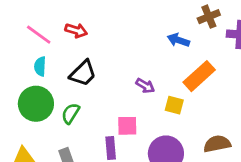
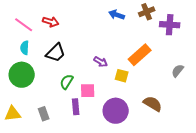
blue arrow: (178, 40) -> (117, 15), moved
green semicircle: (71, 113) -> (67, 82), moved
brown semicircle: (217, 144) -> (153, 104), turned 42

